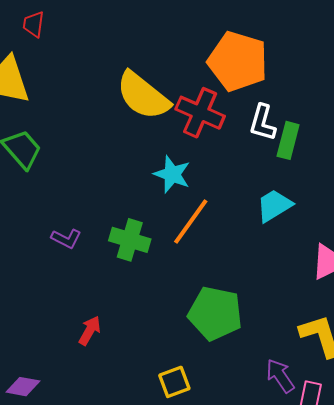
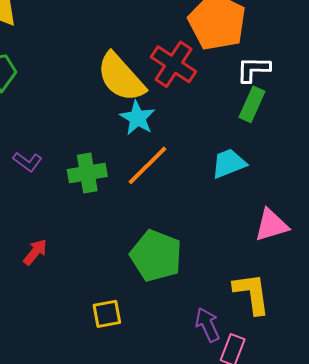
yellow semicircle: (143, 96) -> (121, 77), moved
white L-shape: (263, 123) -> (253, 69), moved, turned 66
green cross: (130, 240) -> (87, 173), turned -36

